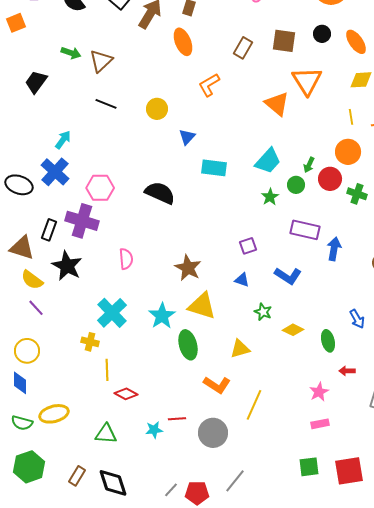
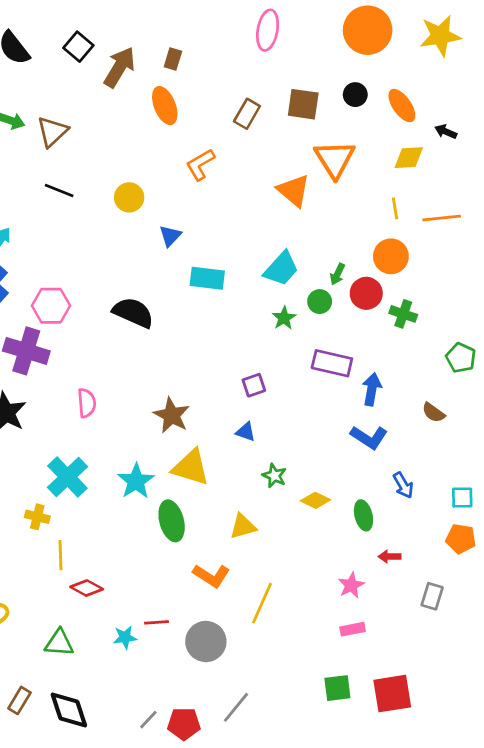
blue L-shape: (288, 276) -> (369, 437), moved

